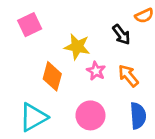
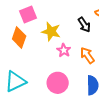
pink square: (30, 25) -> (28, 14), moved
orange diamond: (52, 76) -> (19, 38), moved

